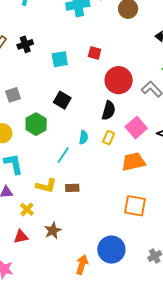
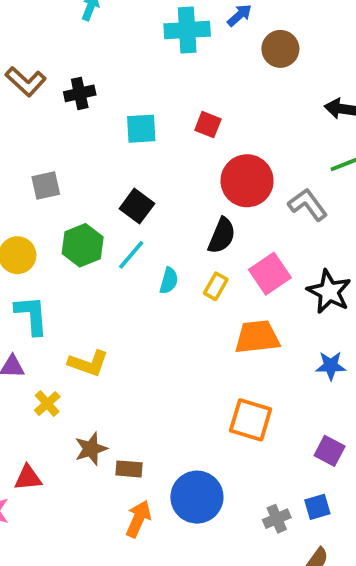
cyan line: (63, 155) -> (131, 255), moved
brown rectangle: (72, 188) -> (129, 469), moved
red triangle: (21, 237) -> (28, 478), moved

